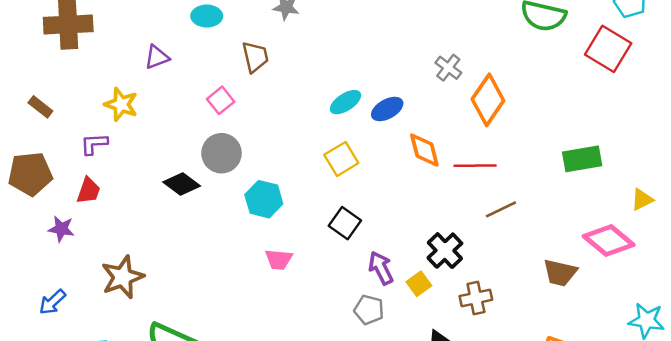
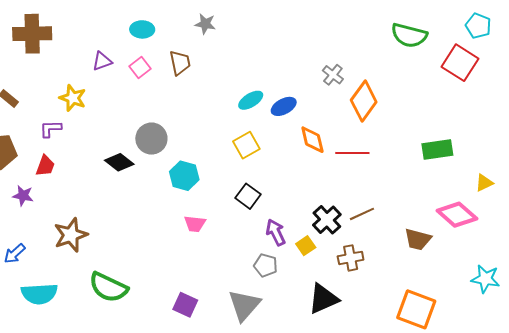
pink square: (221, 100) -> (140, 67), moved
brown line: (501, 209) -> (362, 214), moved

